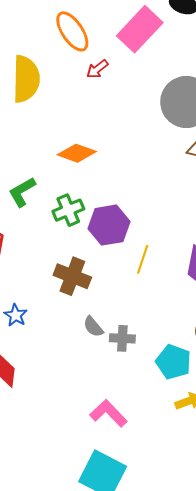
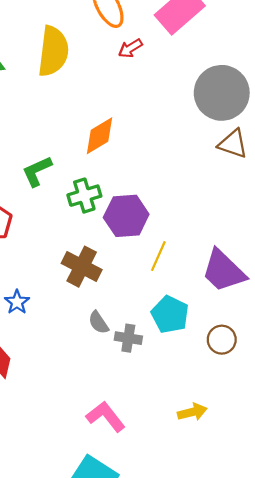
orange diamond: (77, 153) -> (99, 136), turned -57
cyan pentagon: (173, 362) -> (170, 314), moved

